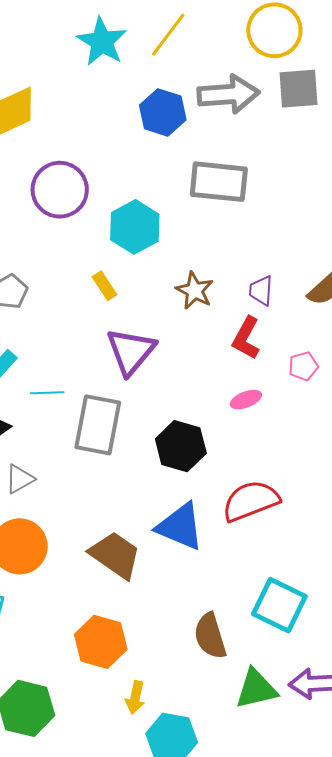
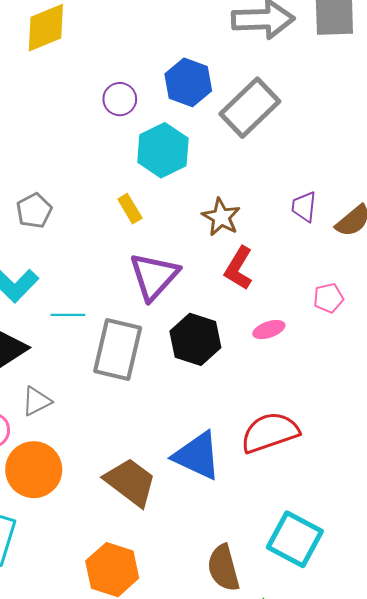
blue hexagon: (163, 112) -> (188, 82), moved
gray rectangle: (219, 182) -> (250, 108), turned -52
purple circle: (60, 190) -> (120, 99), moved, size x0.6
purple trapezoid: (261, 291) -> (304, 207), moved
red L-shape: (246, 338) -> (239, 268), moved
black hexagon: (181, 446) -> (195, 339), moved

